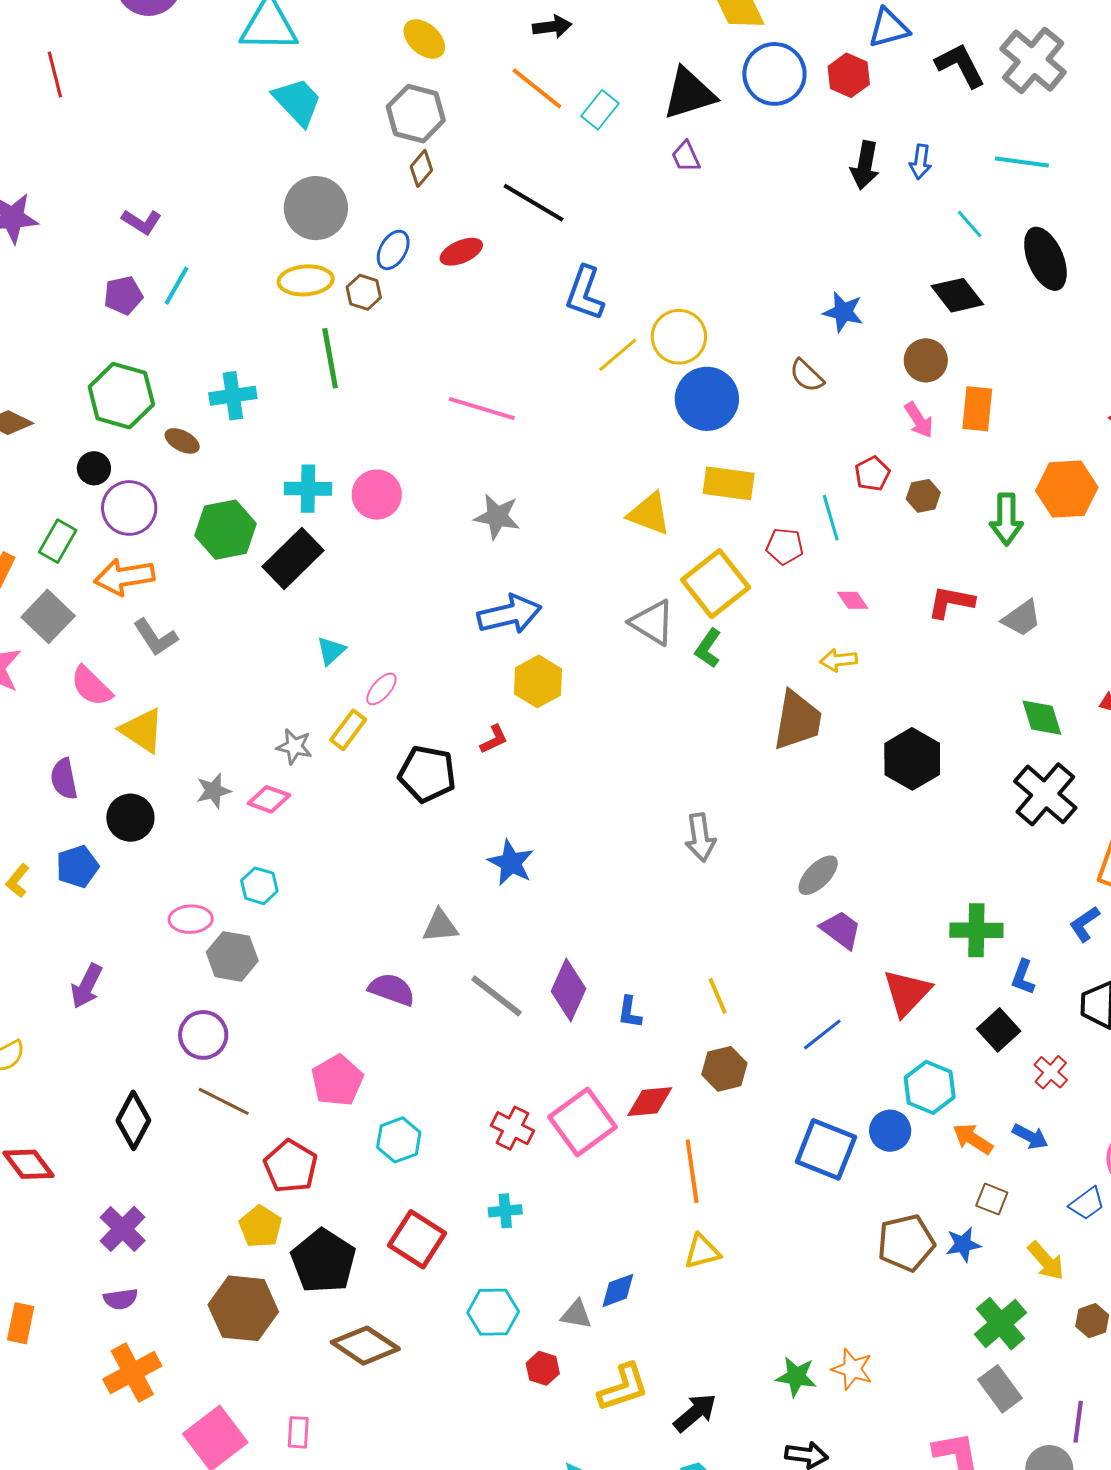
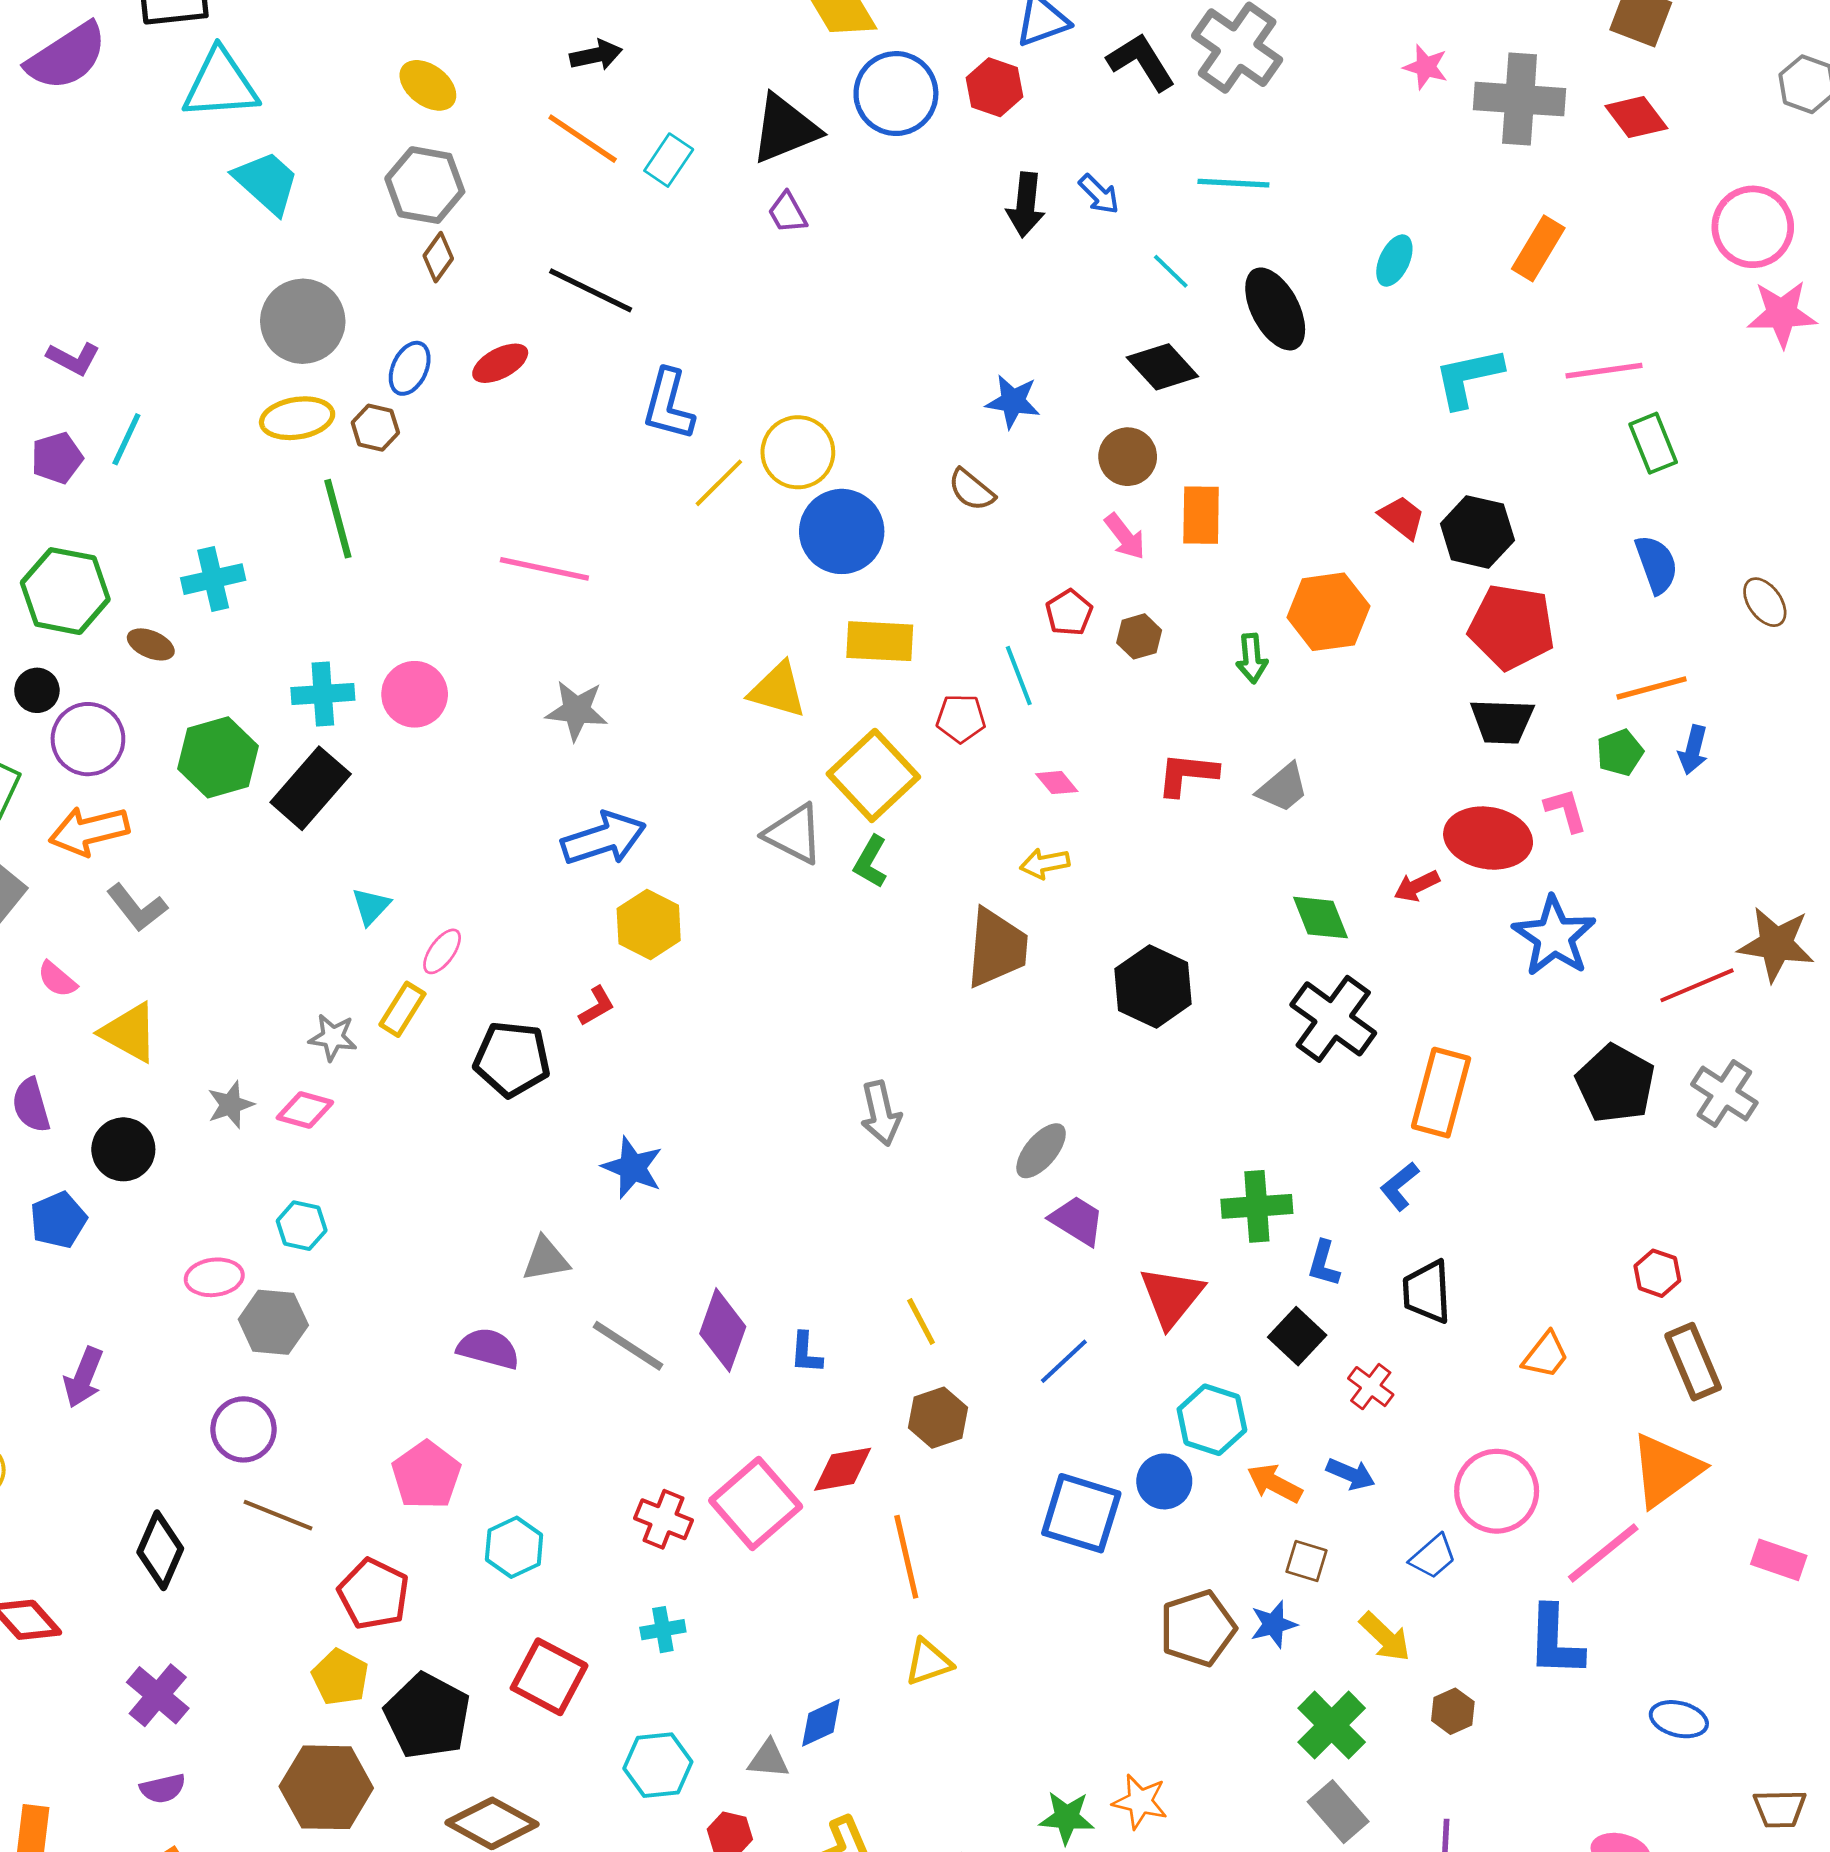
blue arrow: (920, 162) -> (1099, 194), turned -48
green arrow: (1006, 519) -> (1252, 658), size x0.7
pink semicircle: (91, 686) -> (57, 979), size x0.7

